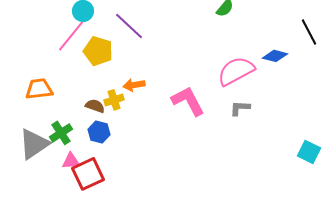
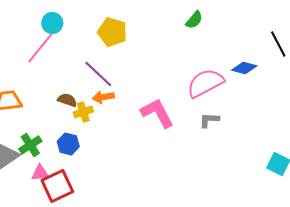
purple line: (129, 26) -> (98, 74), moved
yellow pentagon: (98, 51) -> (112, 32), moved
brown semicircle: (95, 106) -> (67, 100), moved

